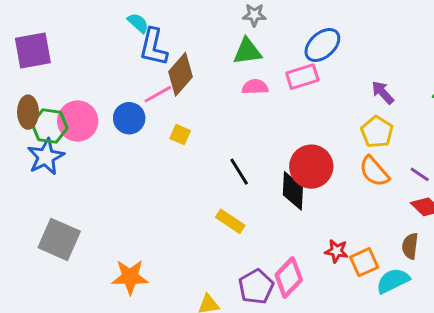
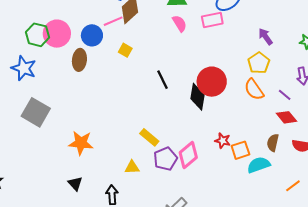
pink semicircle: (255, 87) -> (179, 23), turned 54
brown ellipse: (28, 112) -> (79, 60), moved
blue star: (46, 157) -> (24, 68), moved, turned -30
yellow rectangle: (230, 221) -> (149, 137), moved

